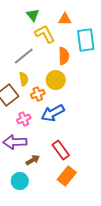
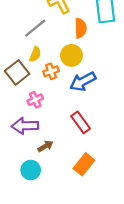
yellow semicircle: (24, 79) -> (35, 54), turned 32
blue arrow: (53, 113) -> (83, 82), moved
red rectangle: (61, 150) -> (81, 122), moved

